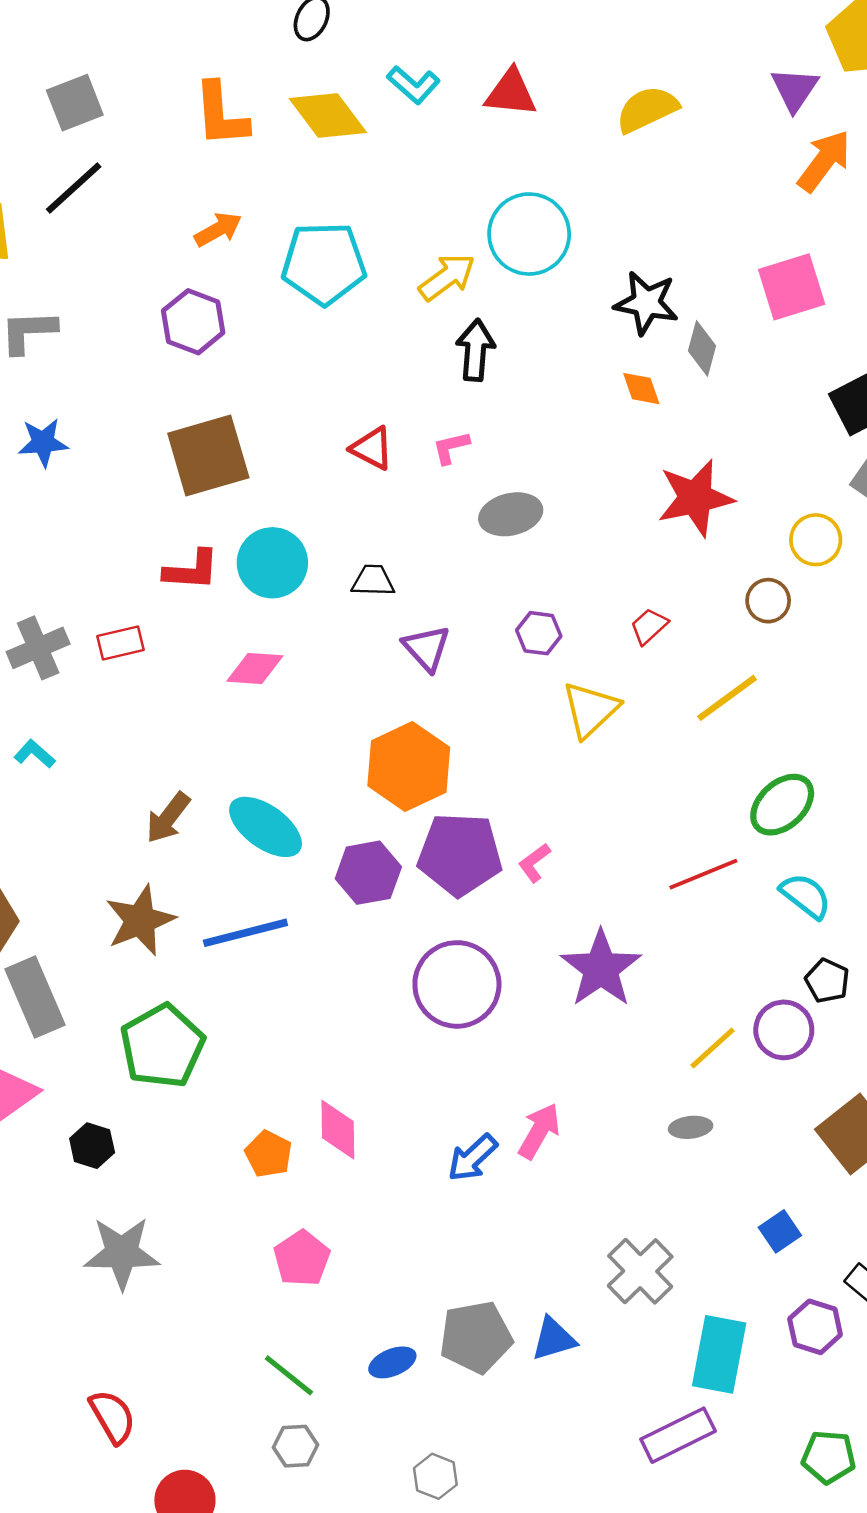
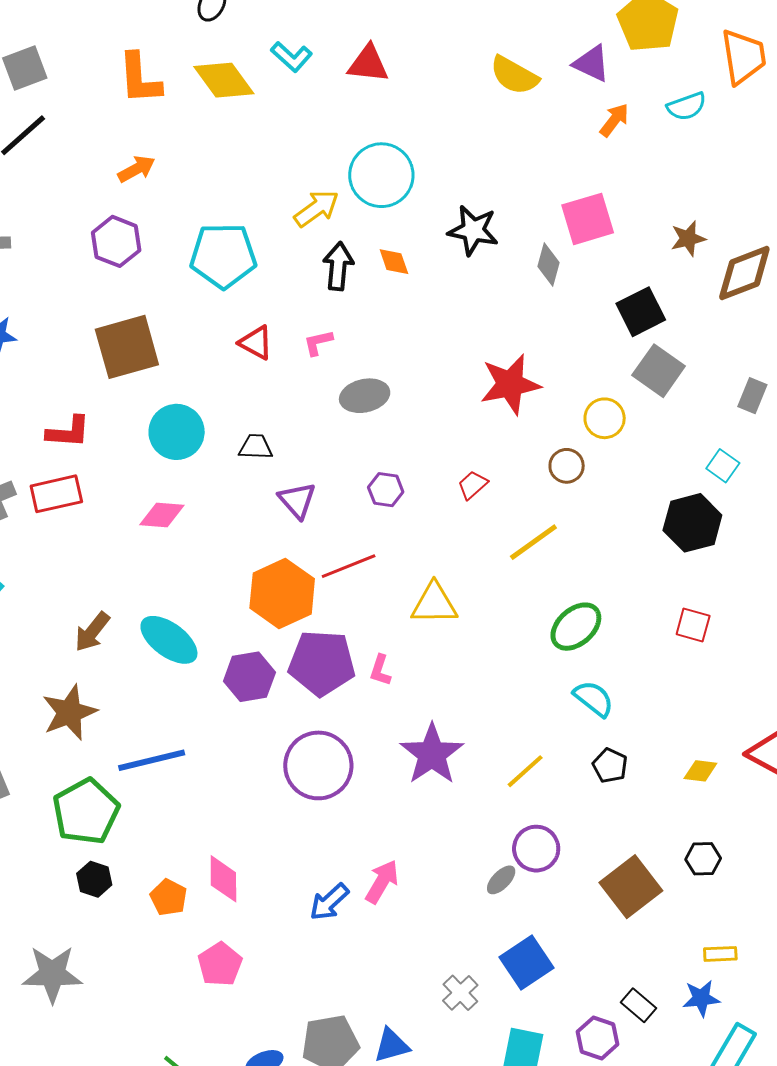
purple triangle: (795, 89) -> (592, 63), turned -39
yellow semicircle: (647, 109) -> (514, 75), moved, turned -126
orange arrow: (824, 161) -> (614, 120), size x0.7
cyan pentagon: (324, 263) -> (223, 256), moved
gray diamond: (702, 348) -> (549, 265), moved
orange diamond: (641, 389) -> (394, 262), moved
red L-shape: (191, 570) -> (68, 432), moved
red rectangle: (121, 643) -> (56, 494), size x1.4
yellow triangle: (590, 710) -> (434, 604), moved, turned 42
pink L-shape: (534, 863) -> (380, 670), turned -36
red line: (703, 874) -> (349, 566), moved
blue line: (245, 933) -> (152, 760), moved
purple circle: (784, 1030) -> (536, 849), moved
yellow line: (713, 1048) -> (525, 771), moved
gray ellipse: (691, 1127) -> (501, 880), turned -40
black hexagon: (92, 1146) -> (94, 879), moved
blue square: (780, 1231) -> (526, 962), moved, size x1.6
pink pentagon: (302, 1258) -> (220, 964), moved
gray cross: (640, 1271) -> (460, 993), size x0.7

